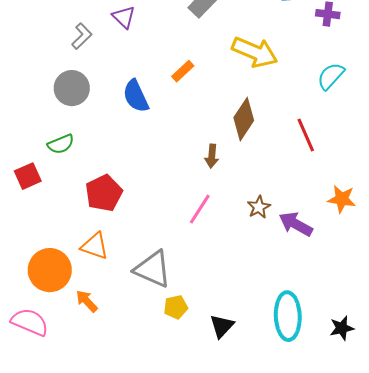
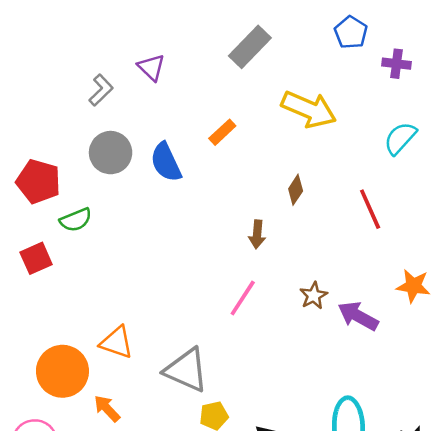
gray circle: (72, 88) -> (111, 153), moved
brown diamond: (244, 119) -> (296, 190), size x0.6
red pentagon: (104, 193) -> (38, 181), moved, turned -30

